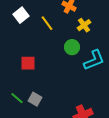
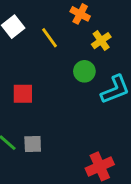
gray square: (35, 99) -> (33, 144), turned -32

